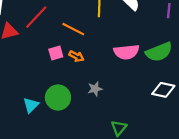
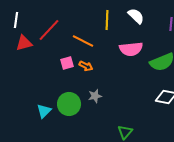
pink semicircle: (126, 52) -> (131, 49), moved
gray star: (95, 89) -> (95, 96), moved

